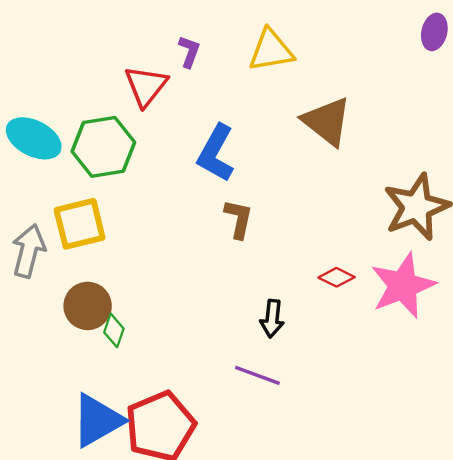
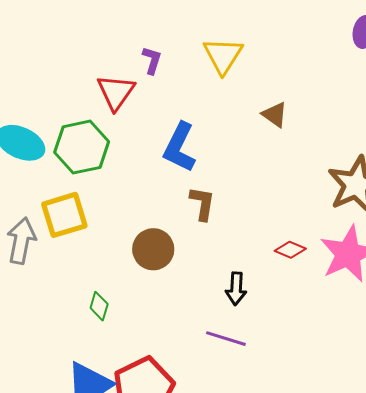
yellow triangle: (271, 50) -> (223, 55), turned -45
brown triangle: (327, 121) -> (275, 115), size x0.6
brown circle: (88, 306) -> (153, 249), moved

